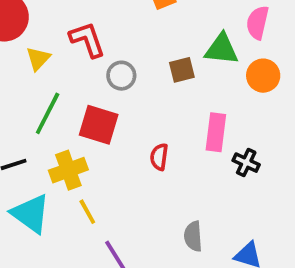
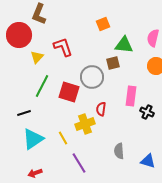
green triangle: (222, 49) -> (124, 45), moved
gray circle: (121, 76) -> (92, 77), moved, size x1.5
yellow cross: (68, 170) -> (85, 124), moved
cyan triangle: (31, 214) -> (33, 139), turned 50

